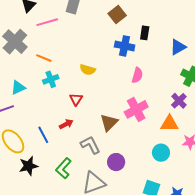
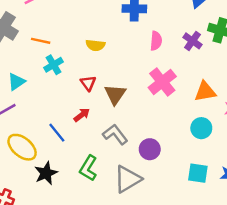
purple cross: (179, 101) -> (192, 41), moved
brown triangle: (109, 123) -> (115, 94), moved

